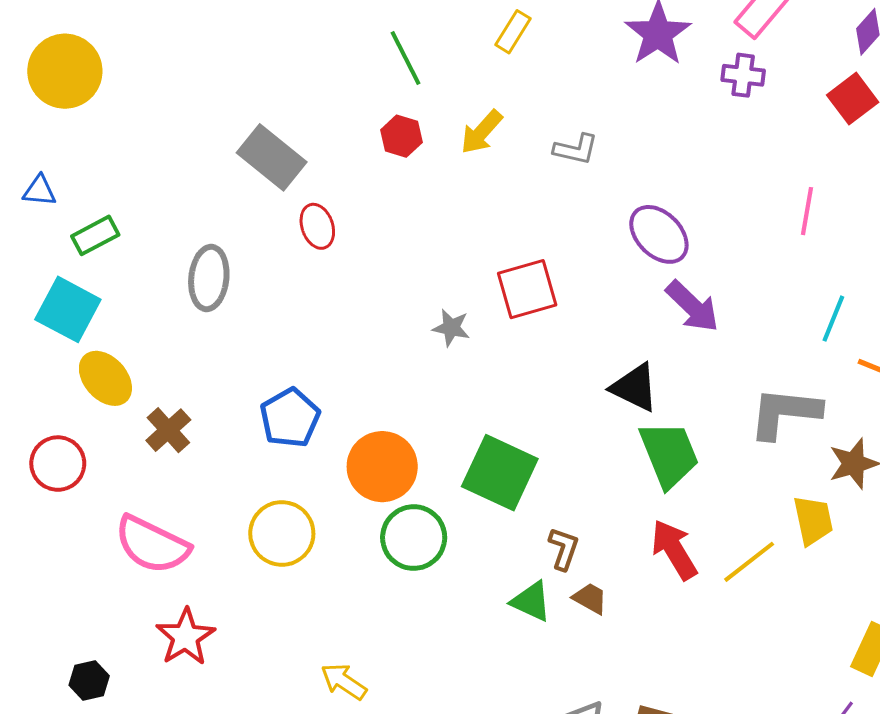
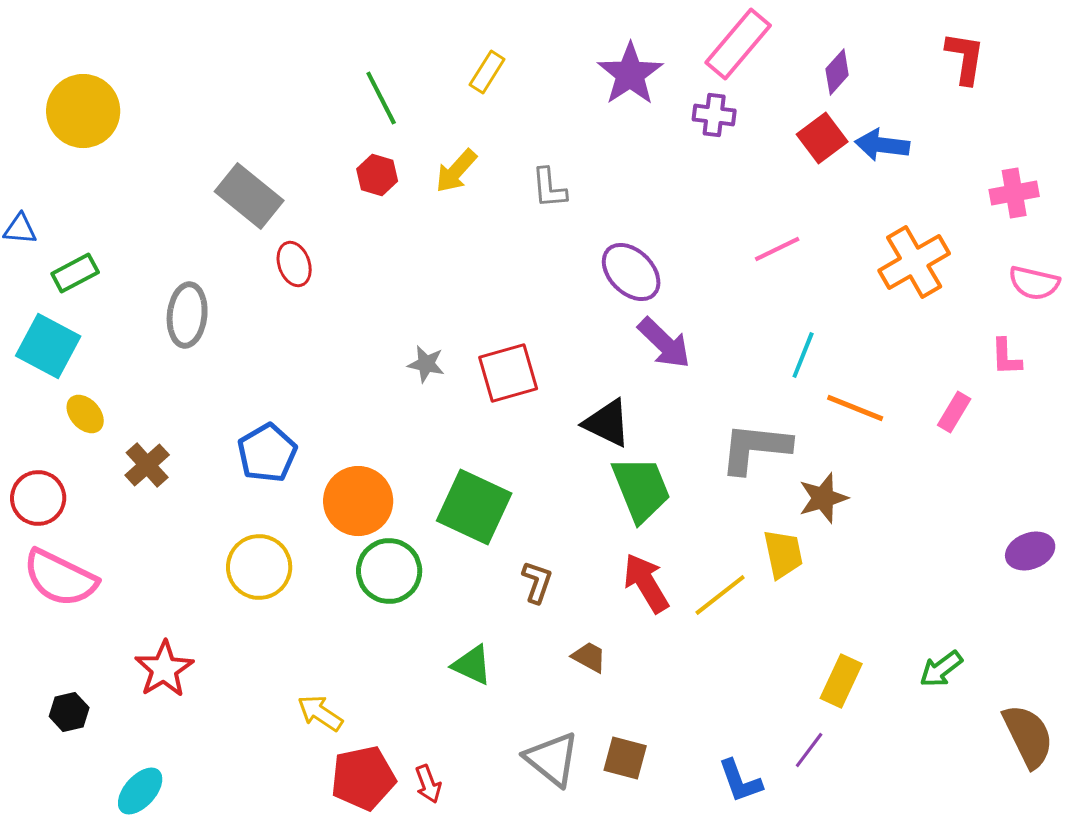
yellow circle: (65, 71) -> (83, 111), moved
gray L-shape: (576, 149) -> (549, 188), turned 72
pink line: (807, 211) -> (777, 249), turned 54
red square: (527, 289) -> (508, 373), moved
yellow ellipse: (105, 378) -> (85, 414), size x0.7
pink semicircle: (152, 545) -> (60, 578), moved
brown trapezoid: (590, 598) -> (589, 657), moved
green triangle: (531, 601) -> (472, 665), moved

